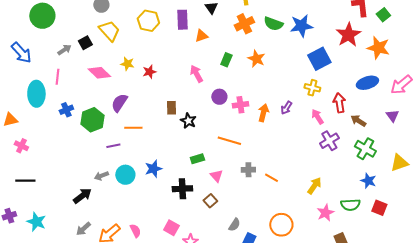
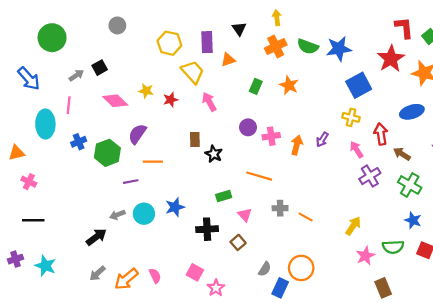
yellow trapezoid: (109, 31) -> (193, 72), moved
pink arrow: (196, 74) -> (209, 102), moved
orange circle: (281, 225) -> (301, 268), moved

